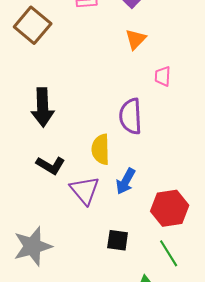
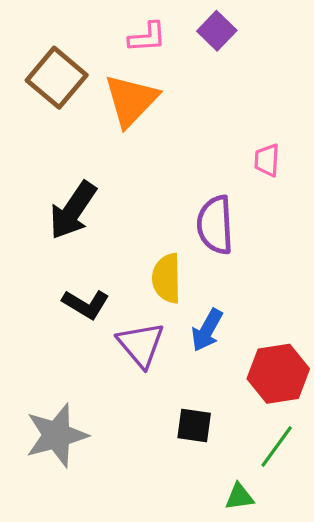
orange triangle: (136, 39) -> (131, 100), moved, size x1.6
black arrow: (43, 107) -> (73, 210), turned 36
green line: (169, 253) -> (277, 447), turned 68

